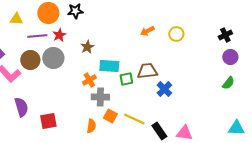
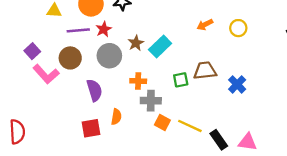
gray circle: (53, 58) -> (109, 56), moved
cyan rectangle: (109, 66) -> (160, 46), moved, turned -48
orange cross: (89, 80) -> (138, 81), turned 32
blue cross: (164, 89) -> (237, 84), moved
purple semicircle: (21, 107) -> (94, 90), moved
orange semicircle: (91, 126) -> (116, 117), moved

